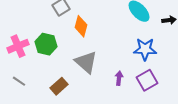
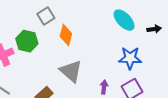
green hexagon: (46, 44) -> (27, 41), moved

